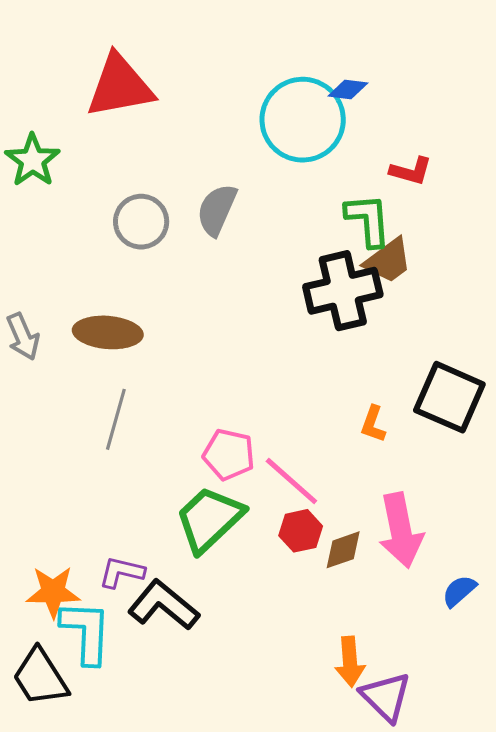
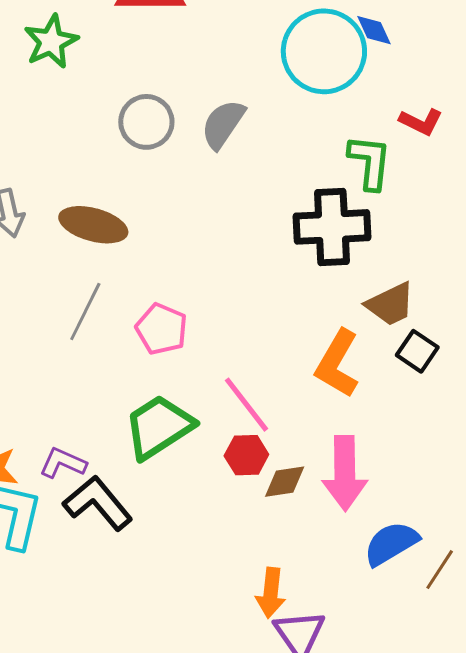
blue diamond: (348, 90) -> (374, 30), turned 48
brown trapezoid: (388, 261) -> (390, 304), moved
black square: (449, 397) -> (417, 351), size x0.6
orange L-shape: (373, 424) -> (337, 364), size x1.8
pink pentagon: (229, 455) -> (161, 329), moved
blue semicircle: (459, 591) -> (391, 543), size x1.5

